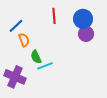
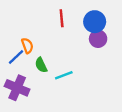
blue line: (16, 26) -> (16, 57), moved
cyan line: (45, 66) -> (64, 75), moved

